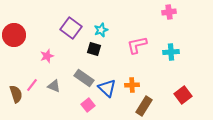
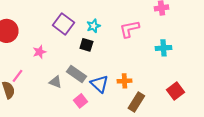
pink L-shape: (137, 45) -> (129, 29), moved
pink line: (32, 85) -> (17, 76), moved
gray triangle: (54, 86) -> (55, 82), moved

